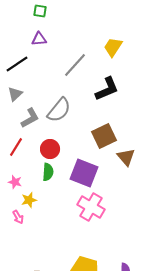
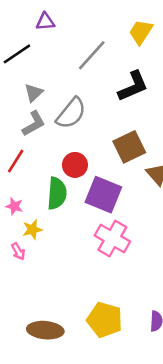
gray triangle: (15, 94) -> (34, 93), moved
red circle: (50, 149) -> (75, 165), moved
green semicircle: (48, 172) -> (57, 193), size x1.4

